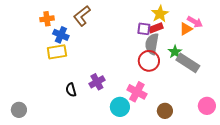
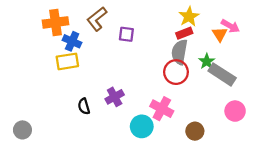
orange cross: (47, 19) -> (56, 22), size x1.5
purple square: (144, 29) -> (126, 34), moved
orange triangle: (186, 29) -> (220, 34), turned -32
pink circle: (207, 106) -> (235, 111), moved

